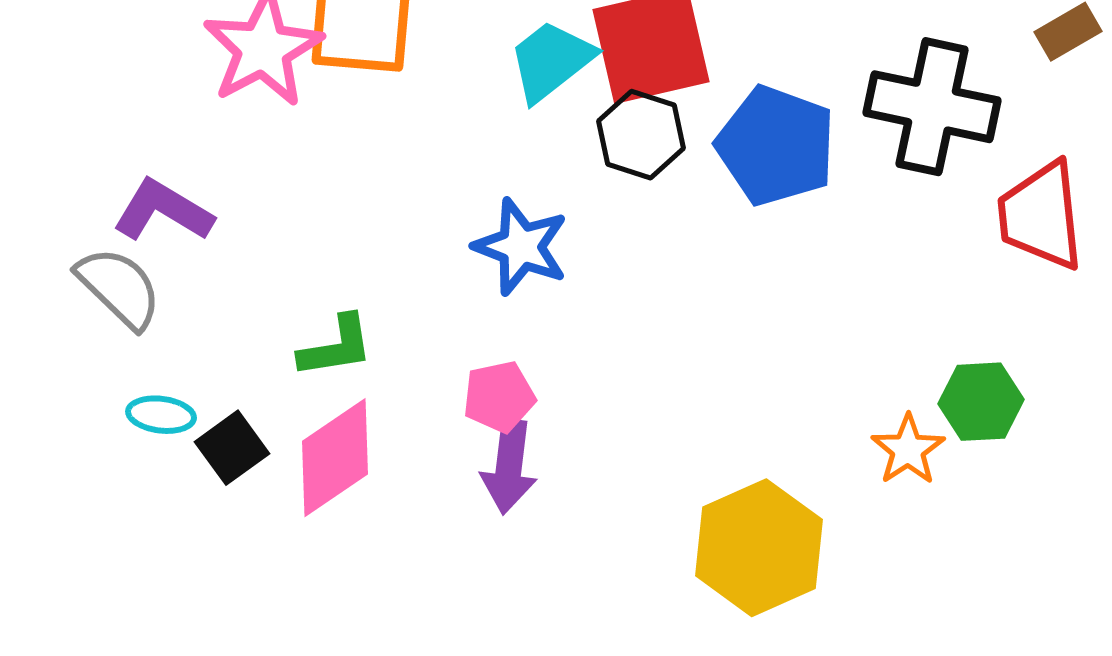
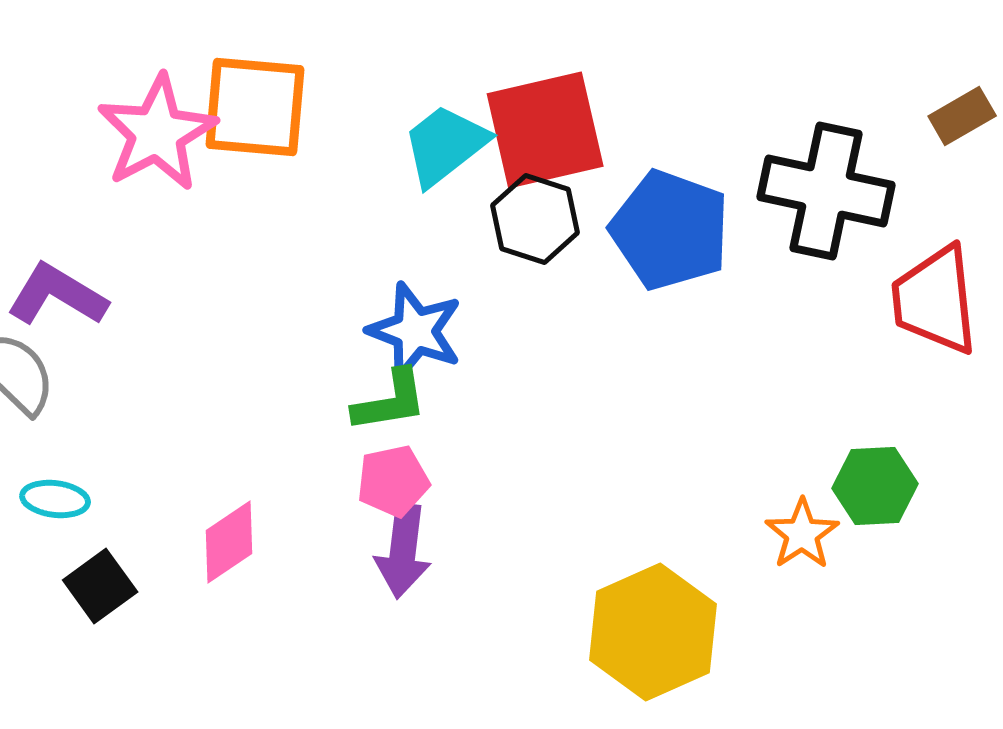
green L-shape: (336, 347) -> (390, 401), moved
black square: (232, 448) -> (100, 586), moved
pink diamond: (335, 458) -> (229, 542), size x0.7

